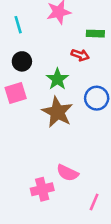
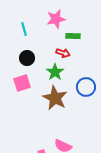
green rectangle: (95, 34) -> (73, 36), moved
red arrow: (80, 55) -> (63, 53), moved

